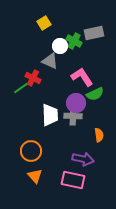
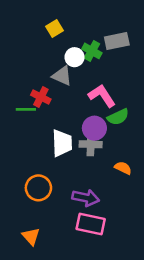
green line: (21, 88) -> (26, 109), turned 35
orange semicircle: (99, 135) -> (123, 168), turned -56
purple arrow: (83, 159) -> (86, 198), moved
orange triangle: (35, 176) -> (31, 236), moved

